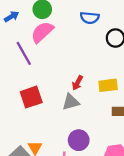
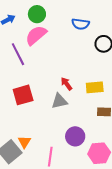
red arrow: (77, 83) -> (67, 84), turned 112
purple circle: (79, 140) -> (75, 136), moved

